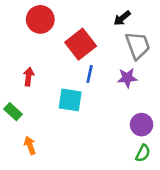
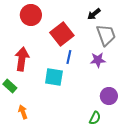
red arrow: (29, 77) -> (22, 59), size x1.6
green semicircle: (143, 153) -> (95, 118), moved

